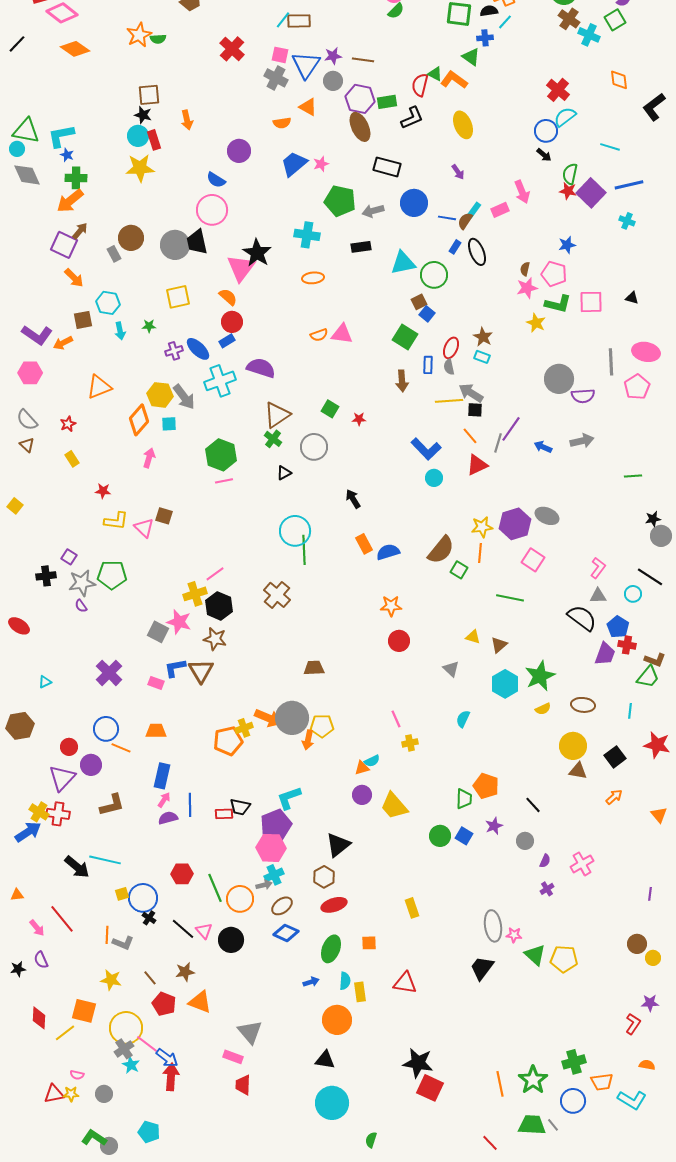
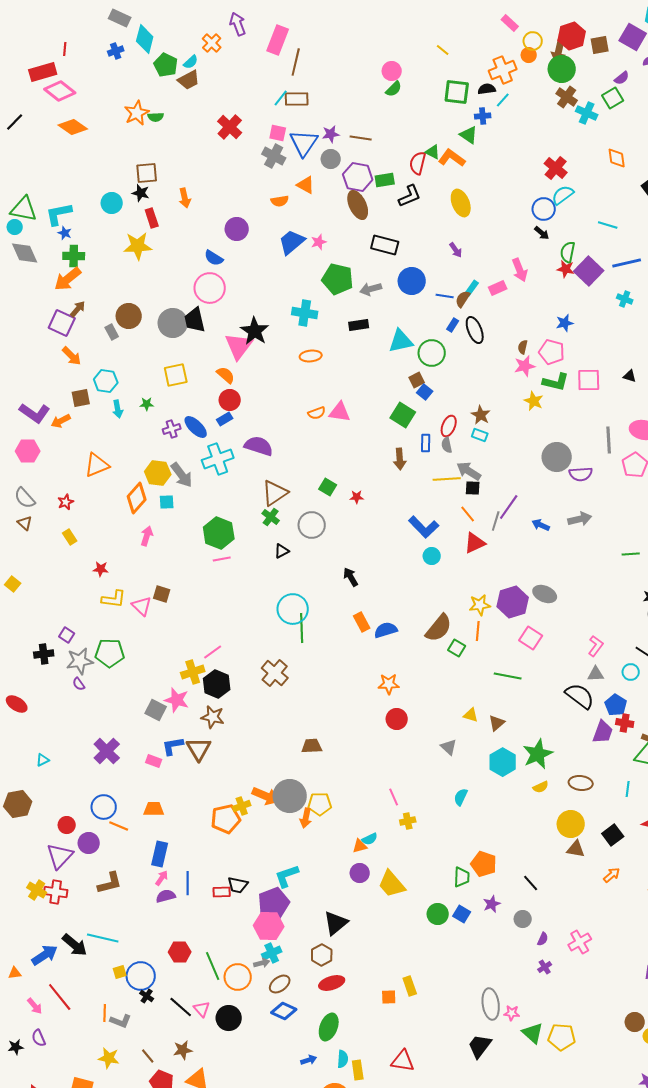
cyan circle: (138, 136) -> (112, 203), moved
blue arrow: (28, 832) -> (45, 955), moved
orange square: (369, 943) -> (389, 997), moved

